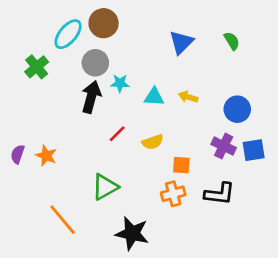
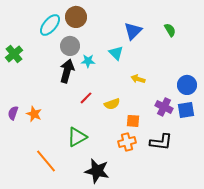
green cross: (37, 67) -> (14, 54), moved
cyan triangle: (154, 97) -> (116, 53), moved, turned 42
yellow arrow: (188, 97) -> (138, 79), moved
blue circle: (237, 109) -> (187, 85), moved

